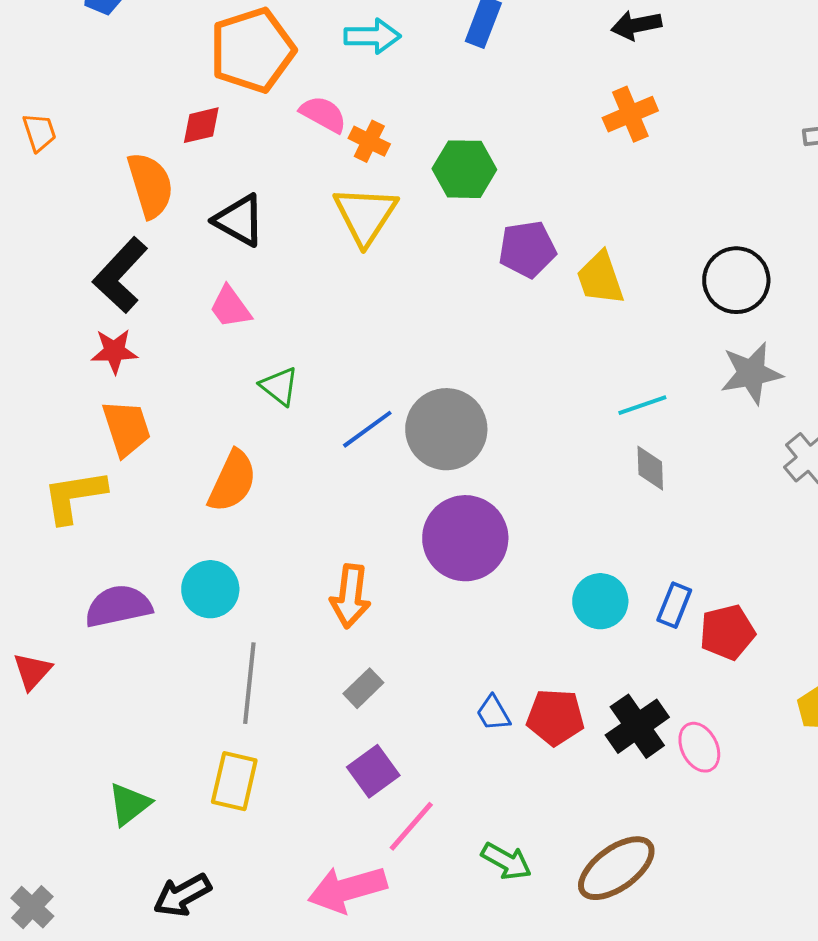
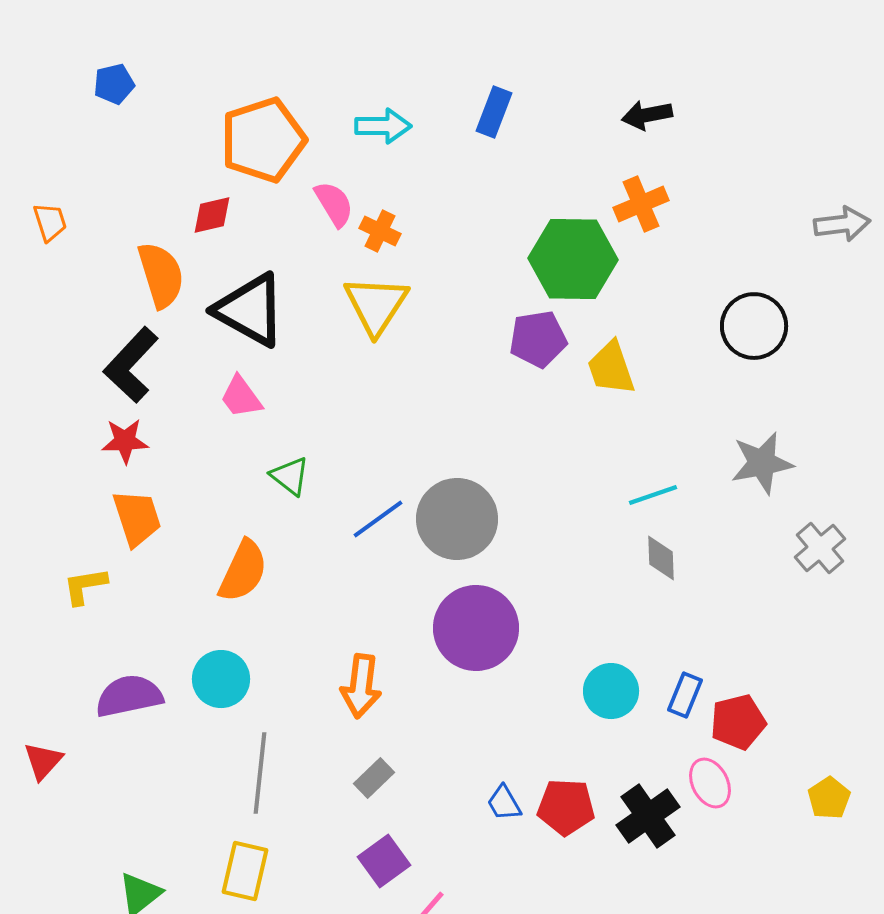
pink semicircle: (323, 114) -> (334, 204), turned 30
green hexagon: (464, 169) -> (573, 259), moved, size x1.4
black triangle: (239, 220) -> (250, 310), size x1.4
black circle: (736, 280) -> (754, 326), moved
yellow L-shape: (74, 496) -> (85, 586), size x0.7
pink ellipse: (699, 747) -> (710, 783), moved

